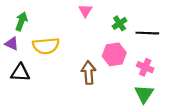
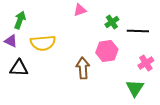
pink triangle: (85, 11) -> (80, 10), turned 40
pink cross: (145, 67) -> (146, 63), moved, turned 35

